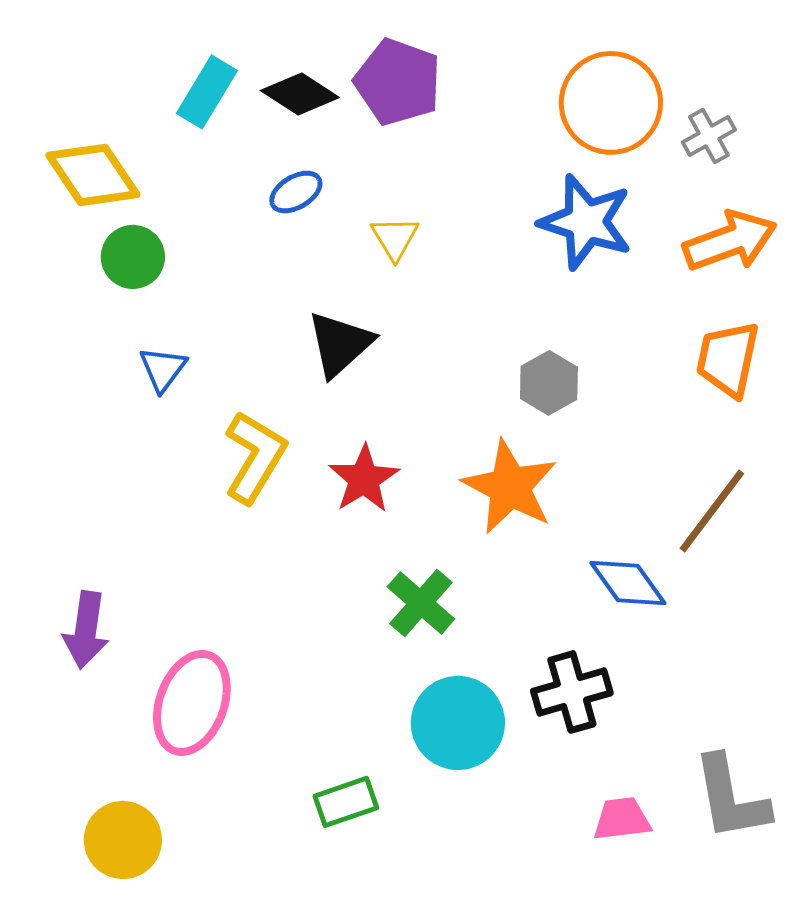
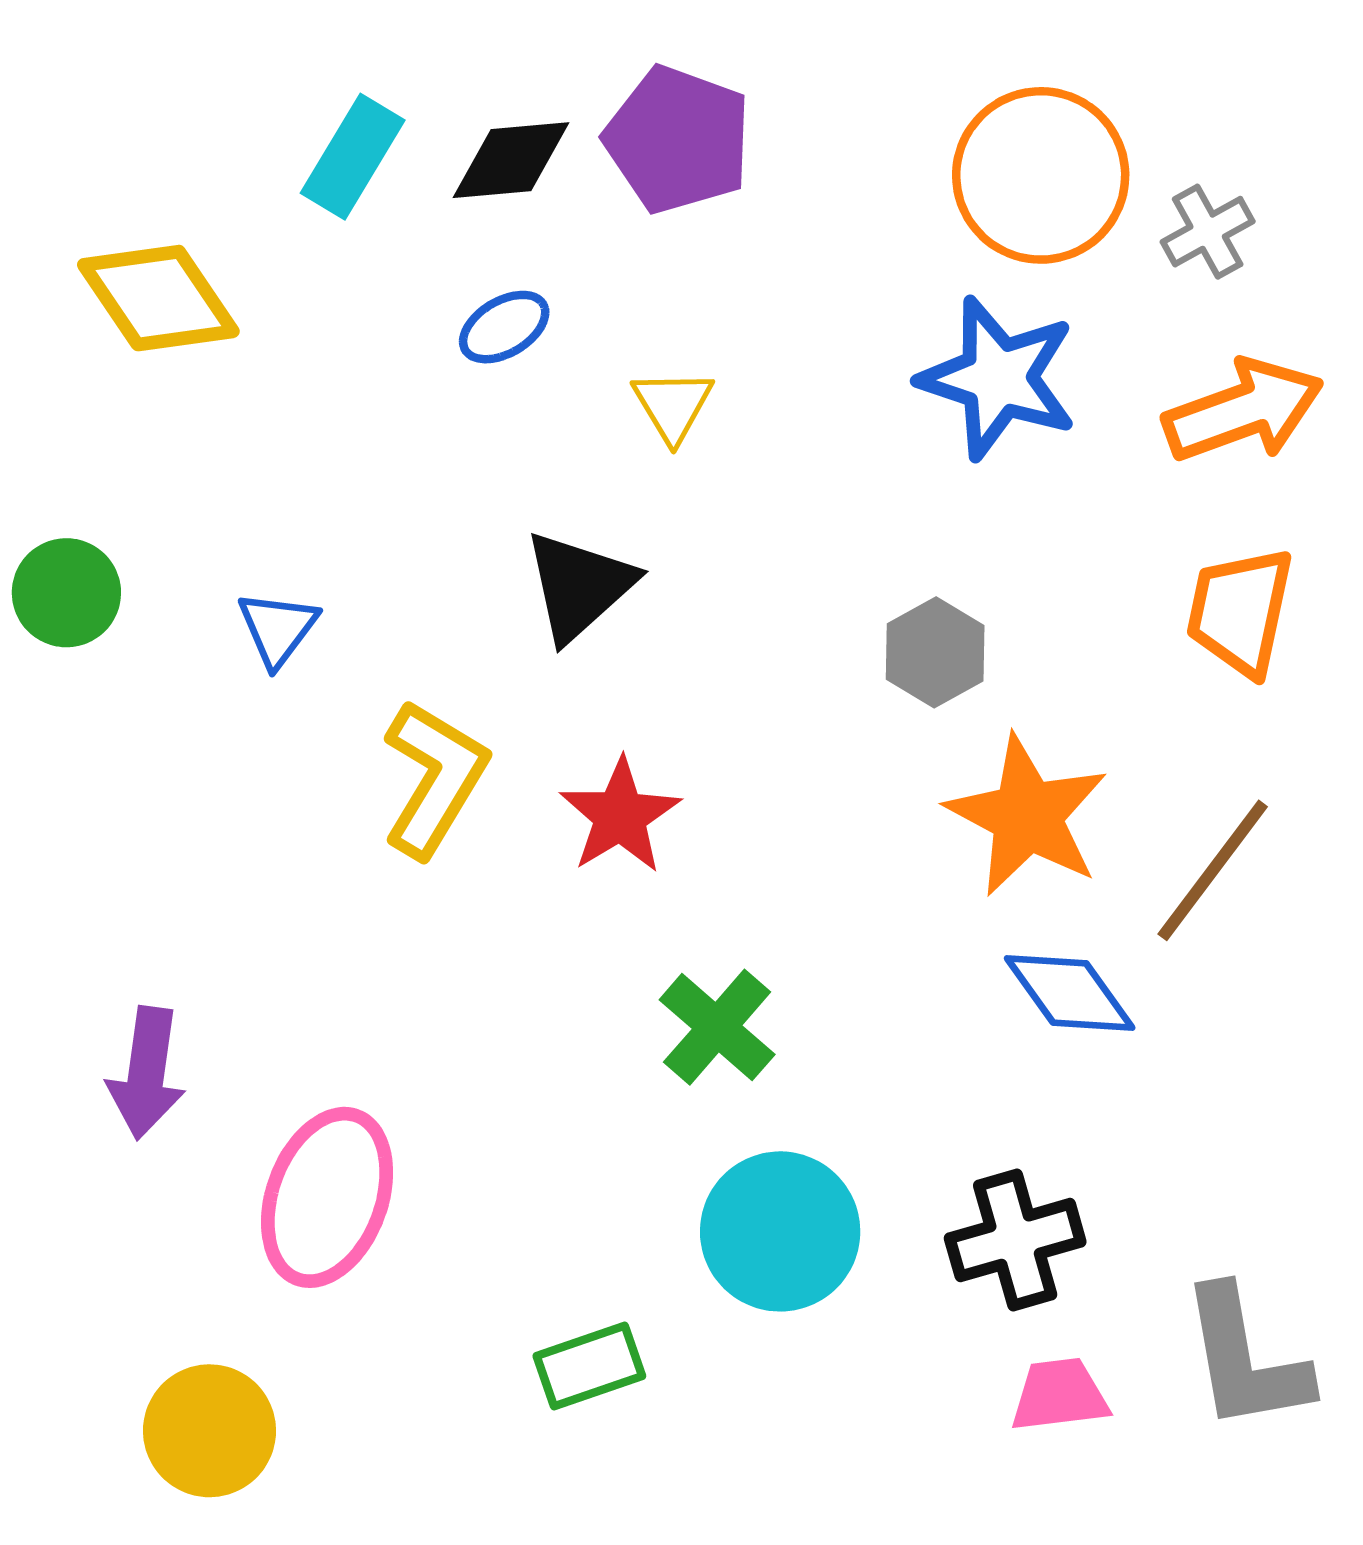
black diamond: (300, 94) -> (511, 160), turned -38
green circle: (133, 257) -> (66, 593), moved
orange star: (510, 487) -> (1027, 816), moved
black cross: (572, 692) -> (1015, 1240), moved

